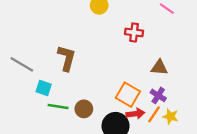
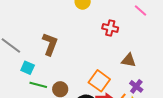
purple cross: (158, 95) -> (136, 86), moved

